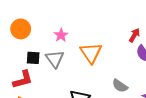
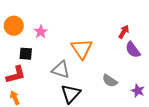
pink star: (61, 35) -> (41, 32), moved
gray triangle: (55, 59) -> (61, 70), moved, turned -36

